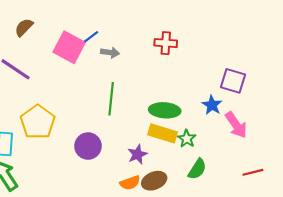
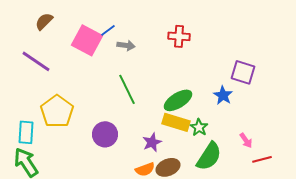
green line: (111, 99) -> (127, 89), turned -32
green ellipse: (165, 110) -> (178, 100), turned -36
pink arrow: (236, 125) -> (246, 140), moved, size x0.6
green semicircle: (197, 169) -> (209, 156), size x1.4

